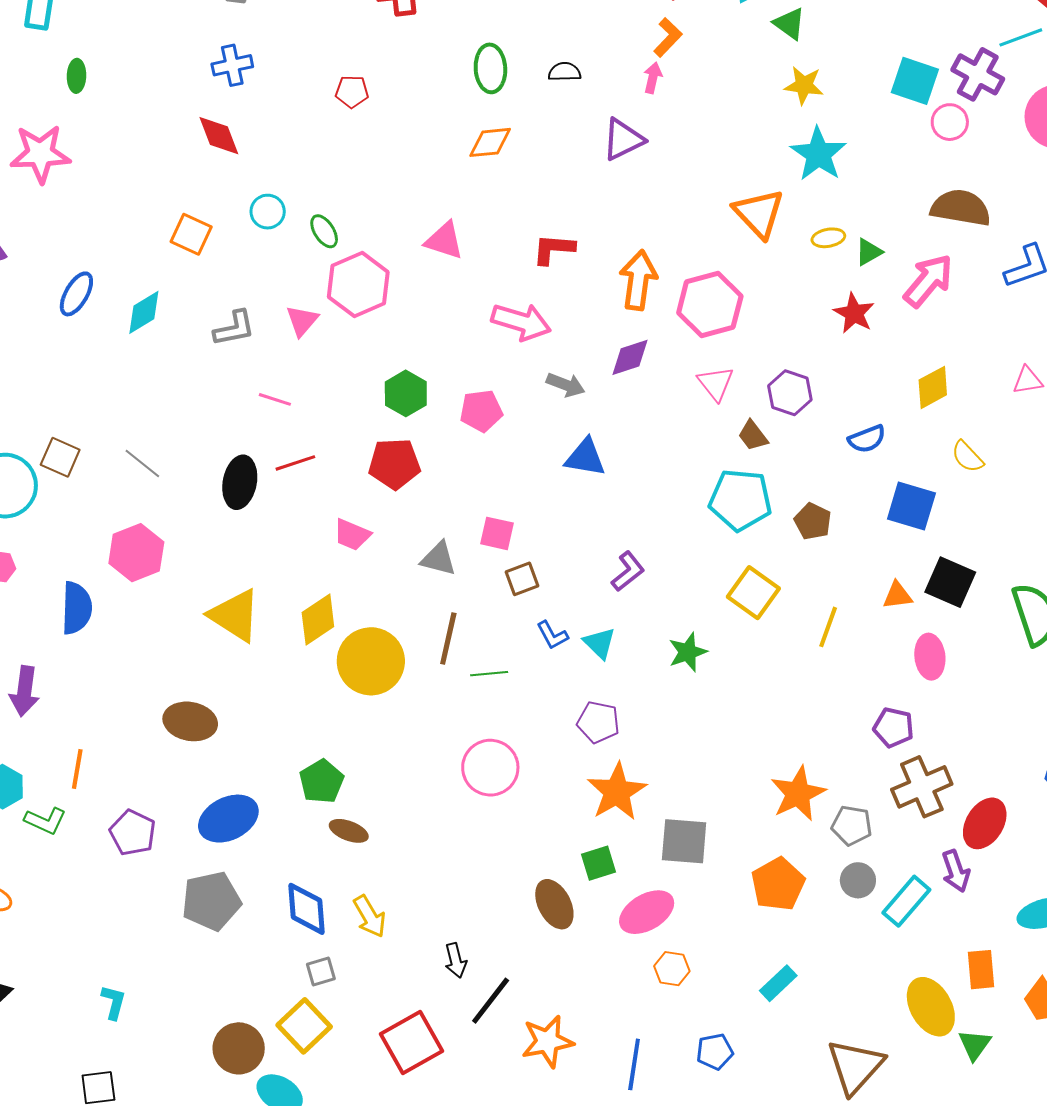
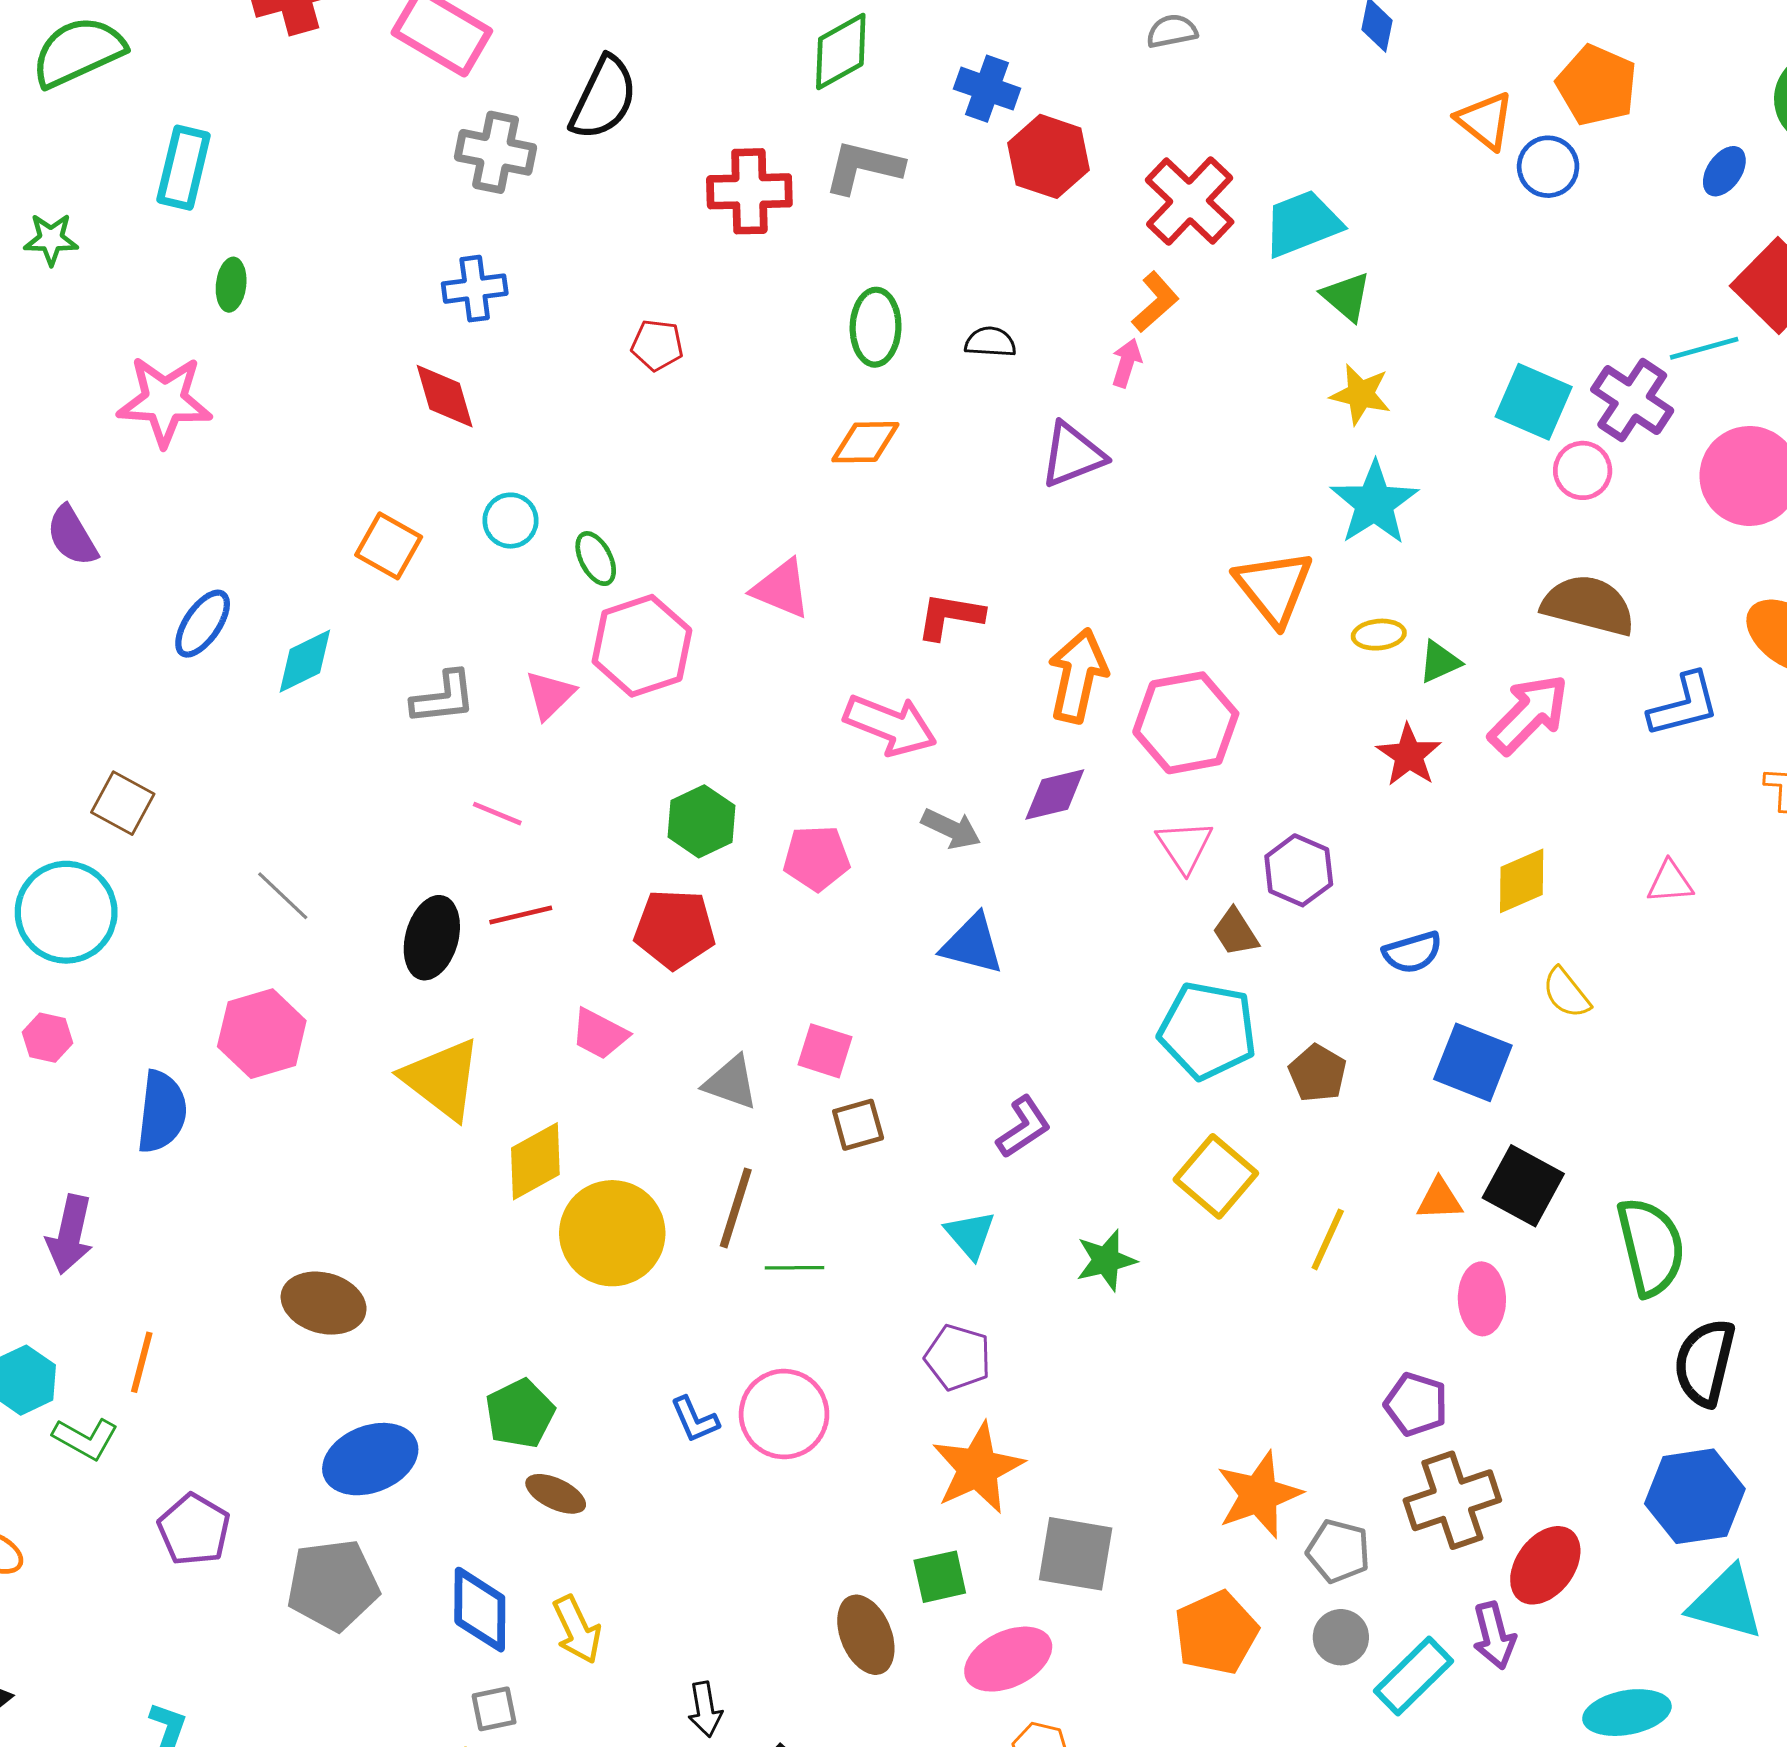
brown square: (60, 457) -> (123, 803), moved
yellow triangle: (235, 615) -> (442, 1079), moved
blue L-shape: (552, 635) -> (695, 1420), moved
purple pentagon: (133, 833) -> (194, 1530), moved

